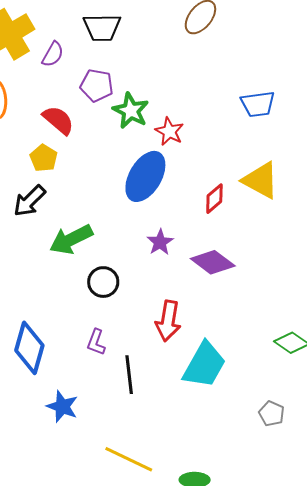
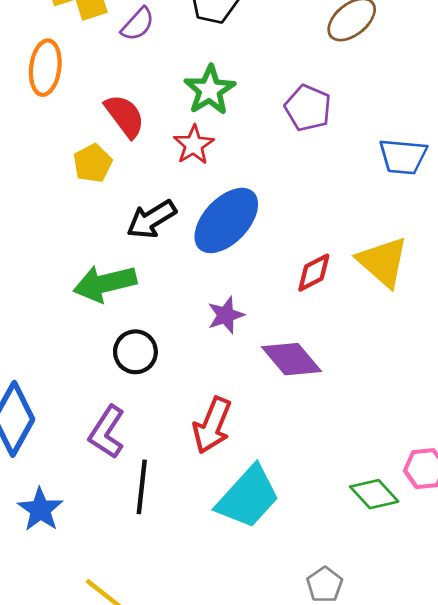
purple pentagon: (97, 85) -> (308, 108), moved
green star: (131, 111) -> (210, 90), moved
red star: (169, 131) -> (194, 145), moved
black arrow: (29, 201) -> (151, 219), moved
purple L-shape: (96, 342) -> (107, 432), size x1.4

